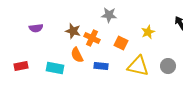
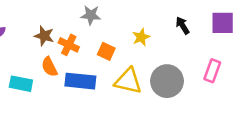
blue rectangle: (101, 66) -> (80, 81), size x1.6
gray circle: (168, 66) -> (167, 81), size x1.6

